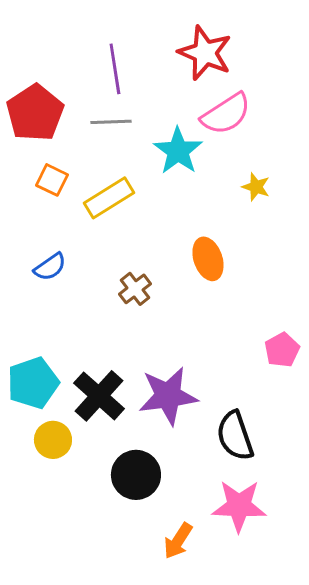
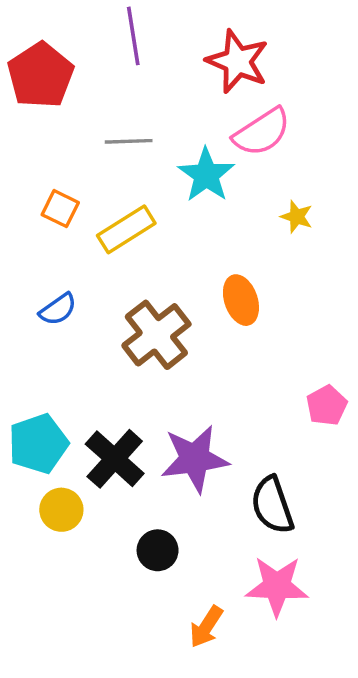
purple line: (115, 69) -> (133, 36), moved
red pentagon: (35, 113) -> (41, 75), moved
brown cross: (135, 289) -> (156, 335), size x1.8
black circle: (136, 475) -> (158, 550), size x0.7

